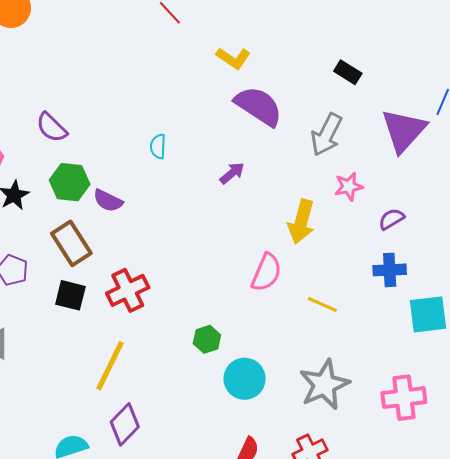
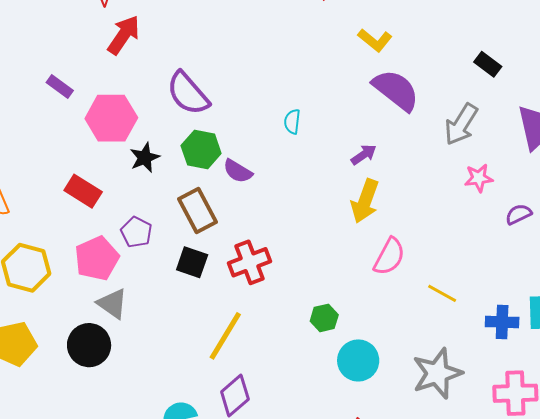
purple semicircle: (52, 127) -> (188, 93), size x1.4
yellow arrow: (301, 222) -> (365, 201), moved
blue cross: (390, 270) -> (502, 322), moved

